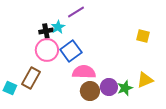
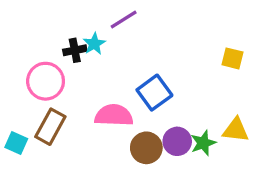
pink circle: (47, 50) -> (46, 81), moved
blue square: (71, 51) -> (154, 93), moved
pink semicircle: (84, 72) -> (114, 115), moved
yellow triangle: (145, 80) -> (236, 130), turned 30

